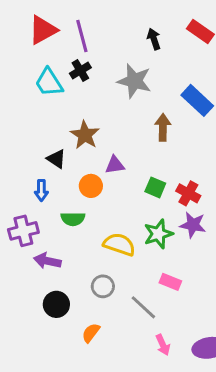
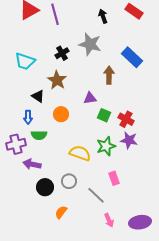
black cross: (80, 70) -> (62, 53), moved
cyan trapezoid: (49, 82) -> (25, 61), moved, turned -40
purple triangle: (115, 165) -> (90, 98), moved
green semicircle: (73, 219) -> (39, 135), moved
pink rectangle: (170, 282) -> (114, 178), turned 48
black circle: (56, 304) -> (45, 187), moved

